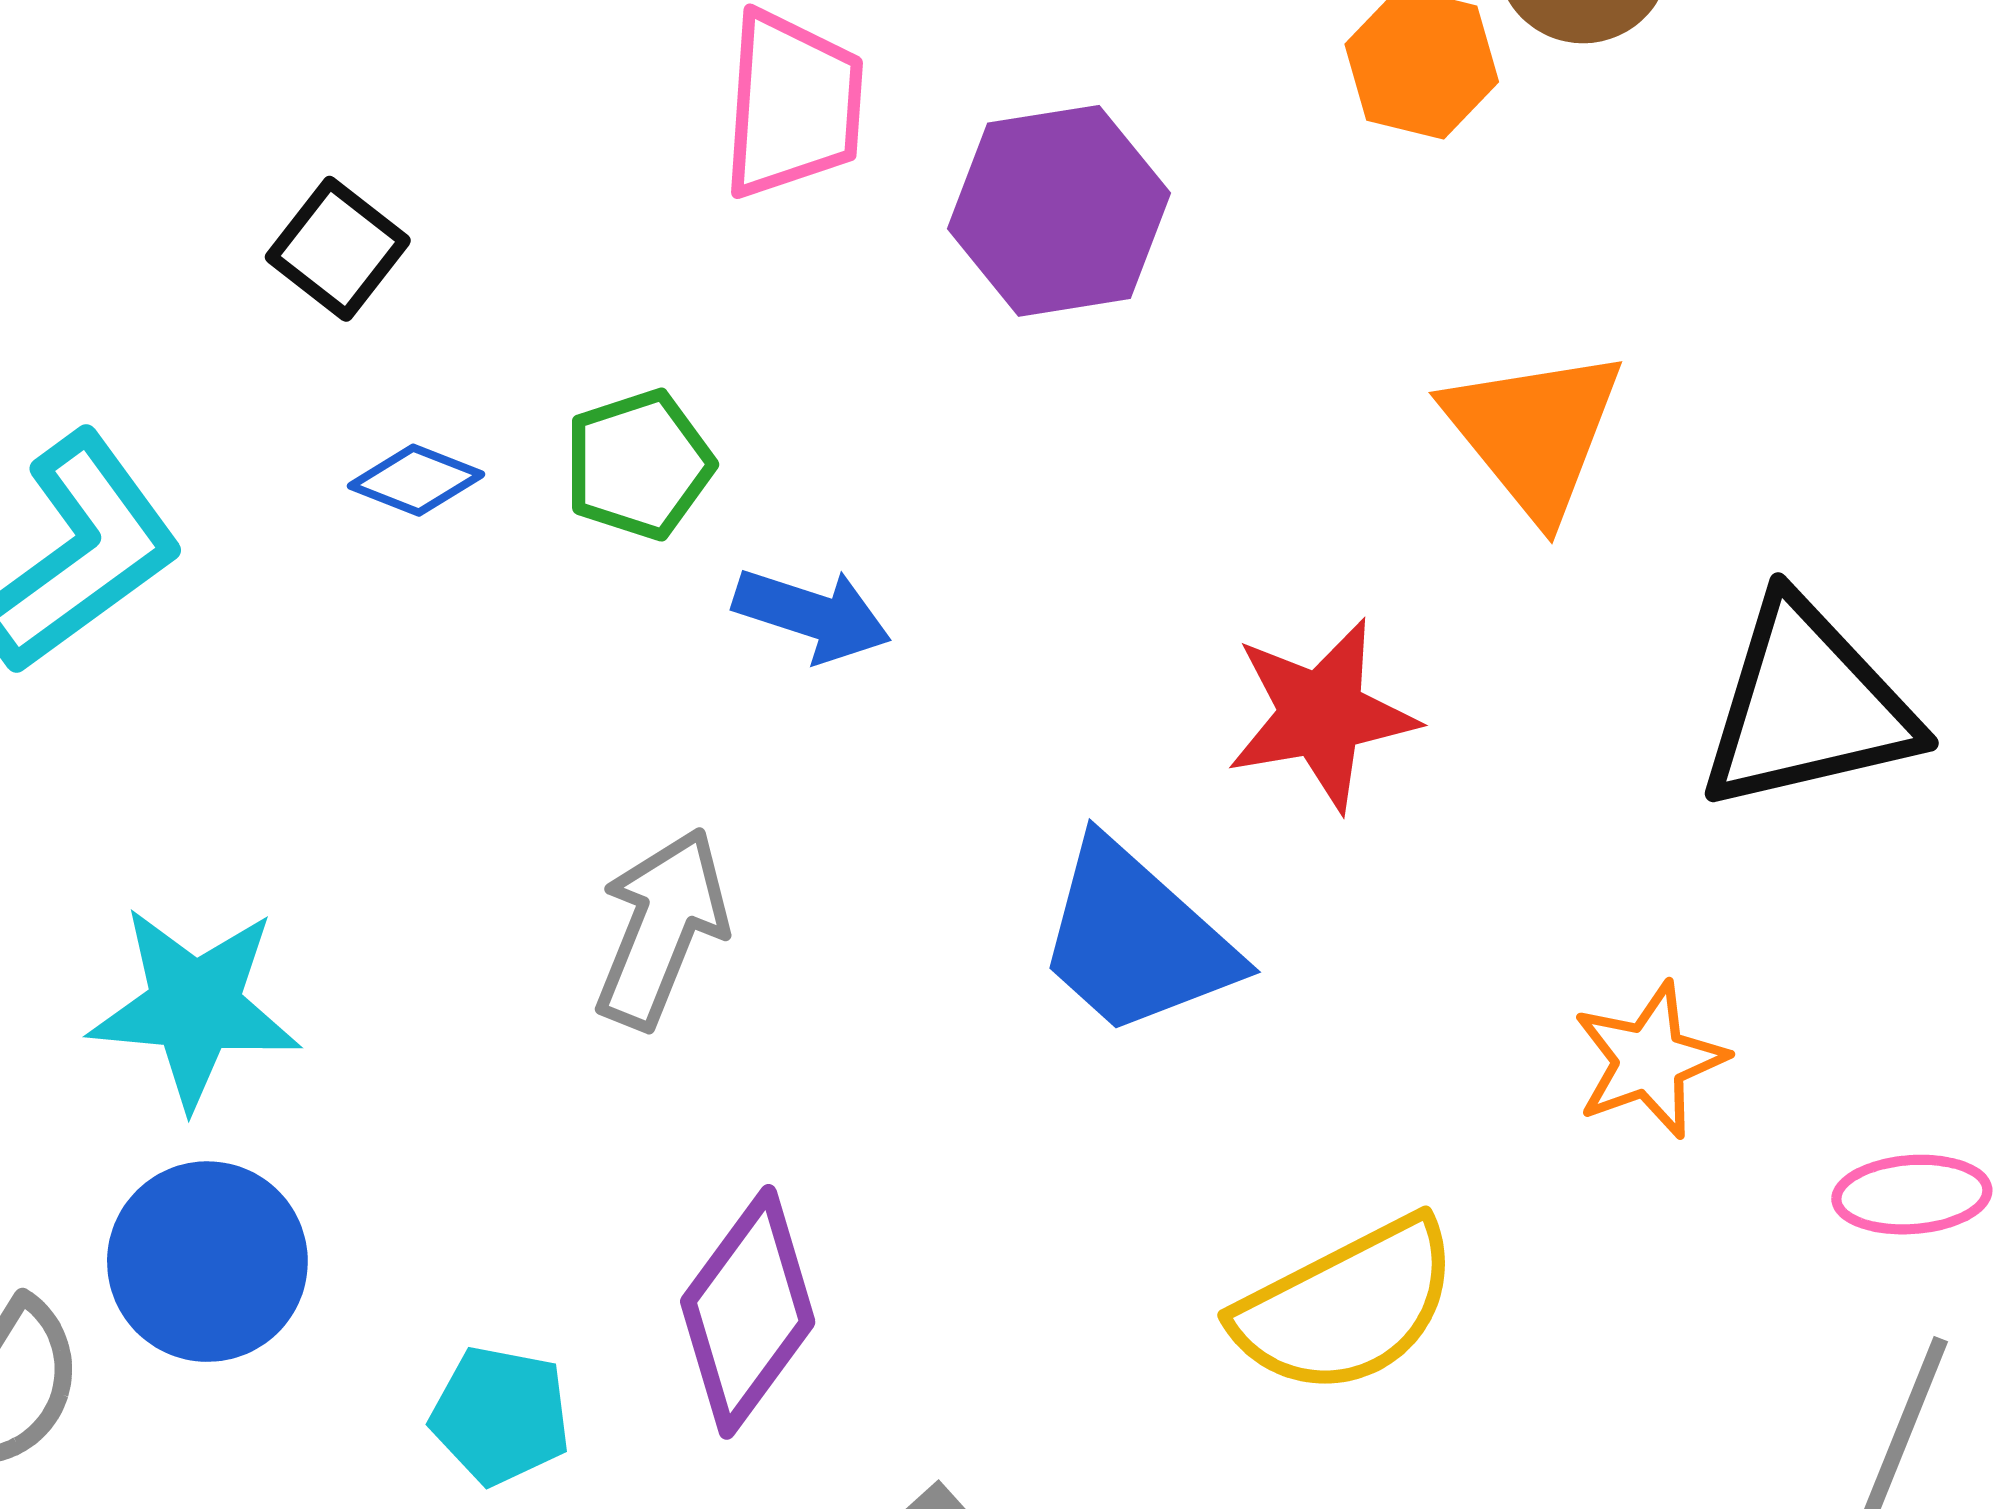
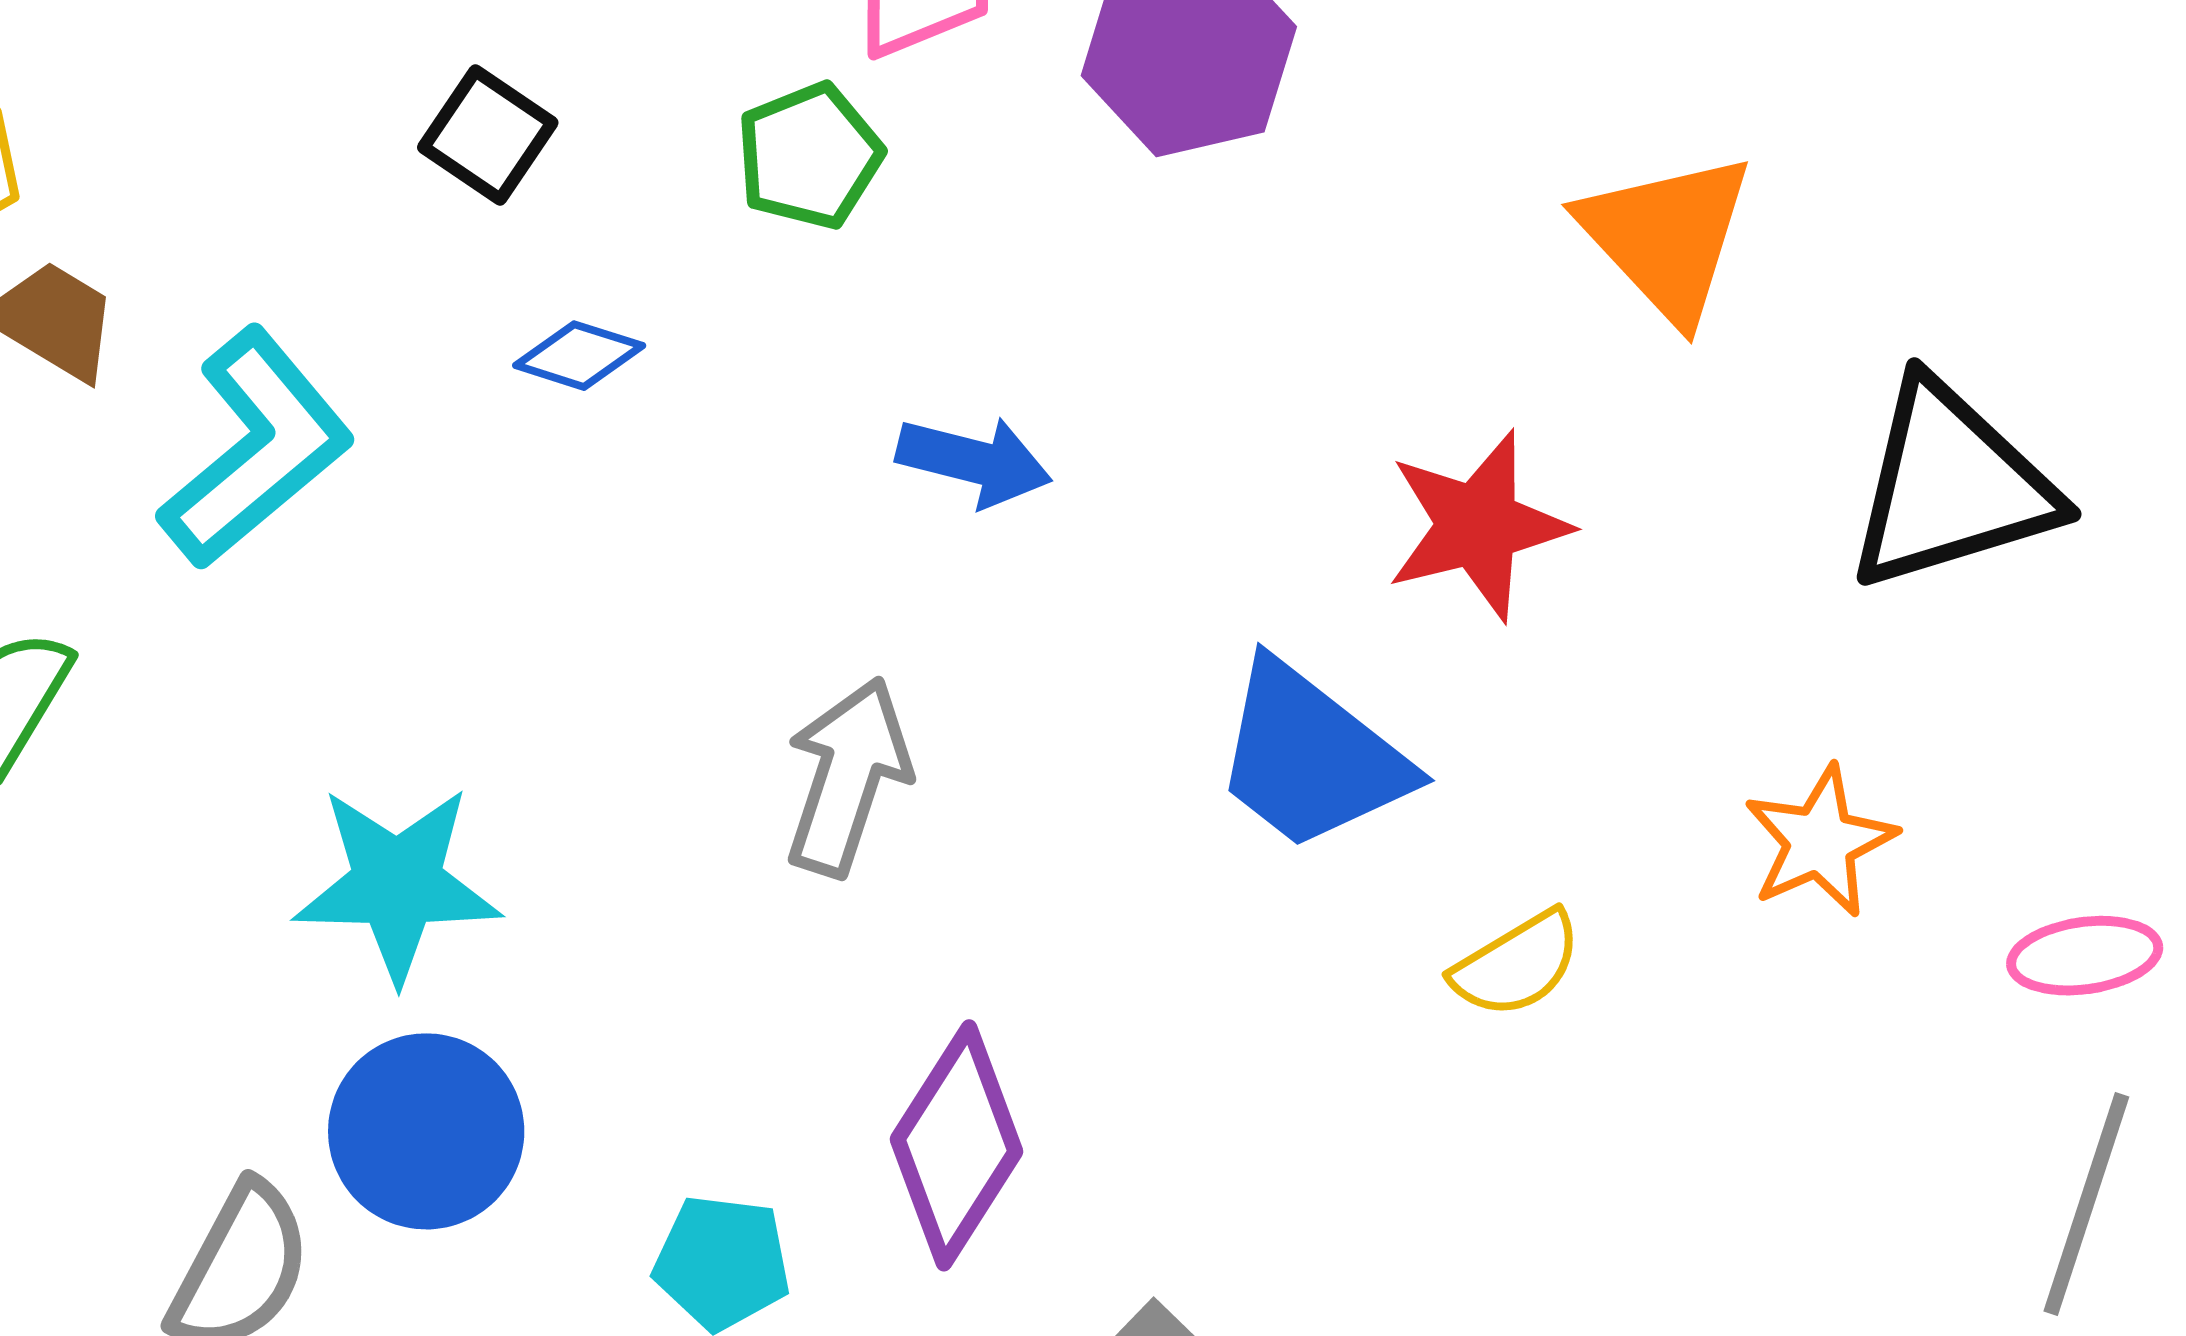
green pentagon: (639, 465) -> (809, 156), moved
yellow semicircle: (1347, 1306) -> (1517, 964), moved, size x0.6

